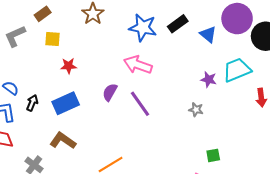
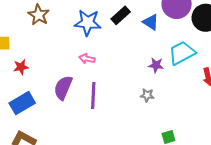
pink arrow: (138, 65) -> (87, 59), size x0.6
purple semicircle: (110, 92) -> (63, 88), size x1.4
purple line: (140, 104) -> (93, 96), turned 44

